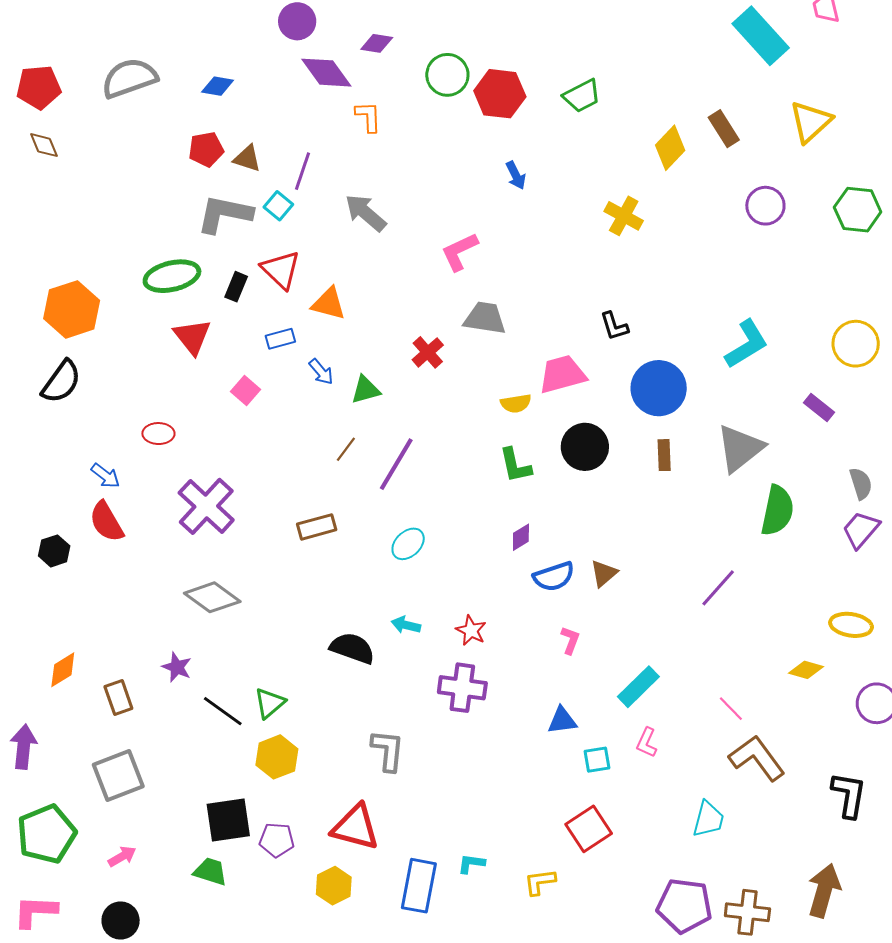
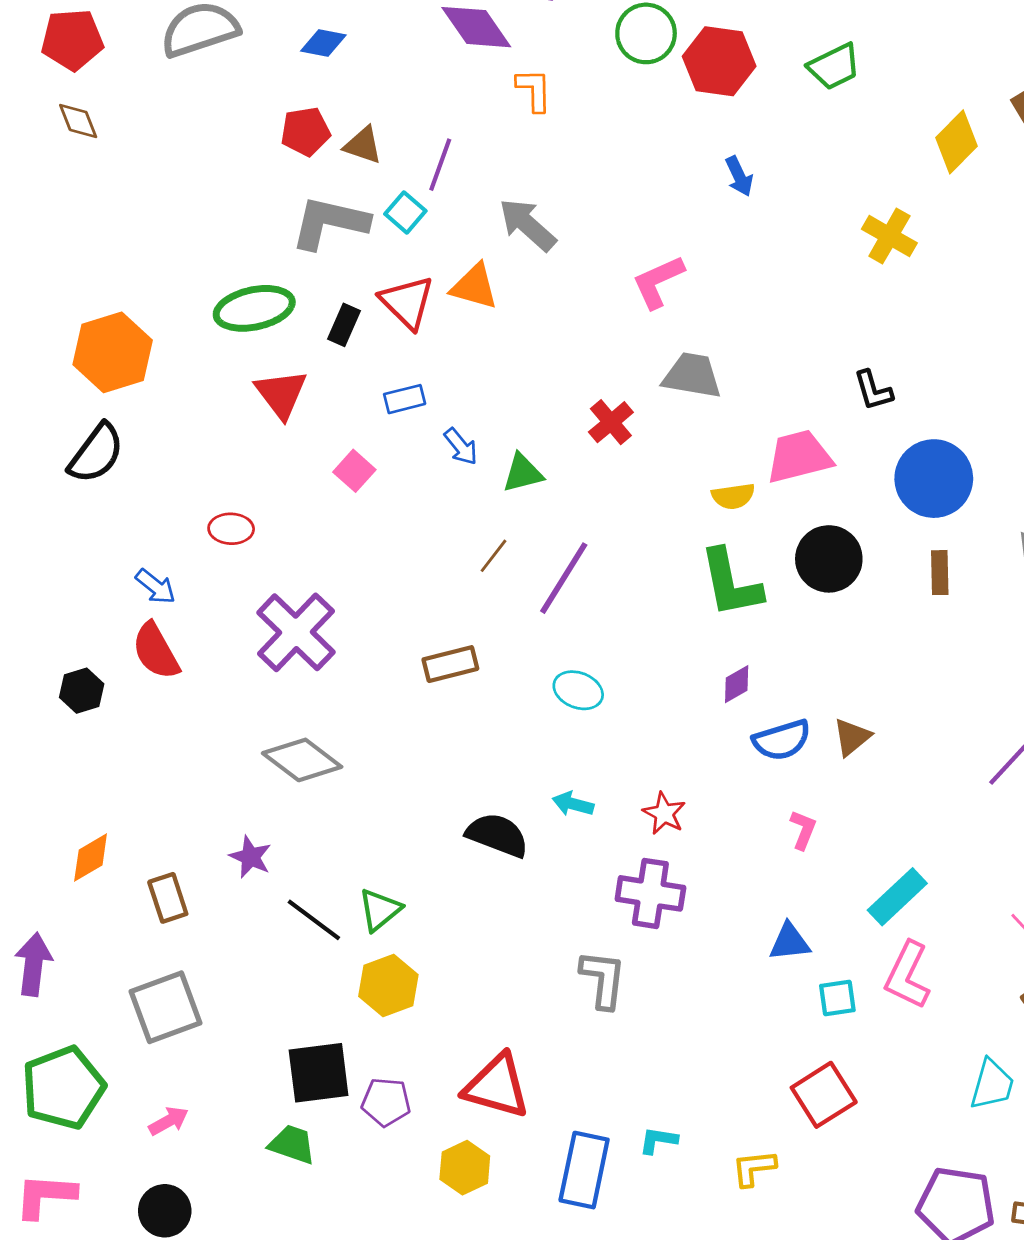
orange triangle: (329, 304) -> (474, 287), moved
green L-shape: (515, 465) -> (731, 583), size x1.4
cyan ellipse: (408, 544) -> (578, 690), turned 64
pink L-shape: (647, 743) -> (907, 975), size x1.6
gray L-shape: (388, 750) -> (603, 979), moved

